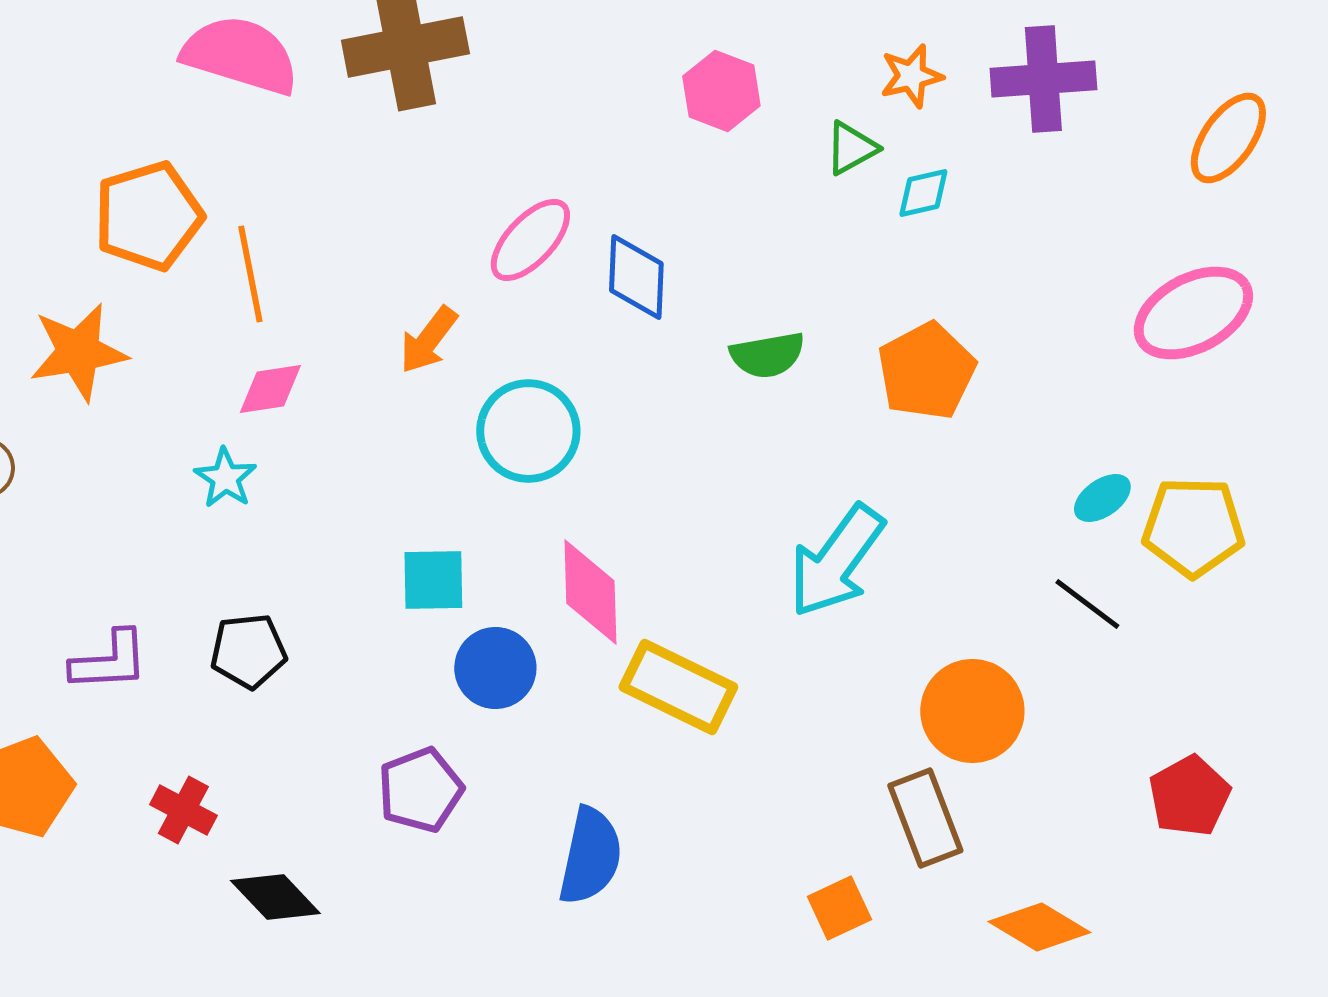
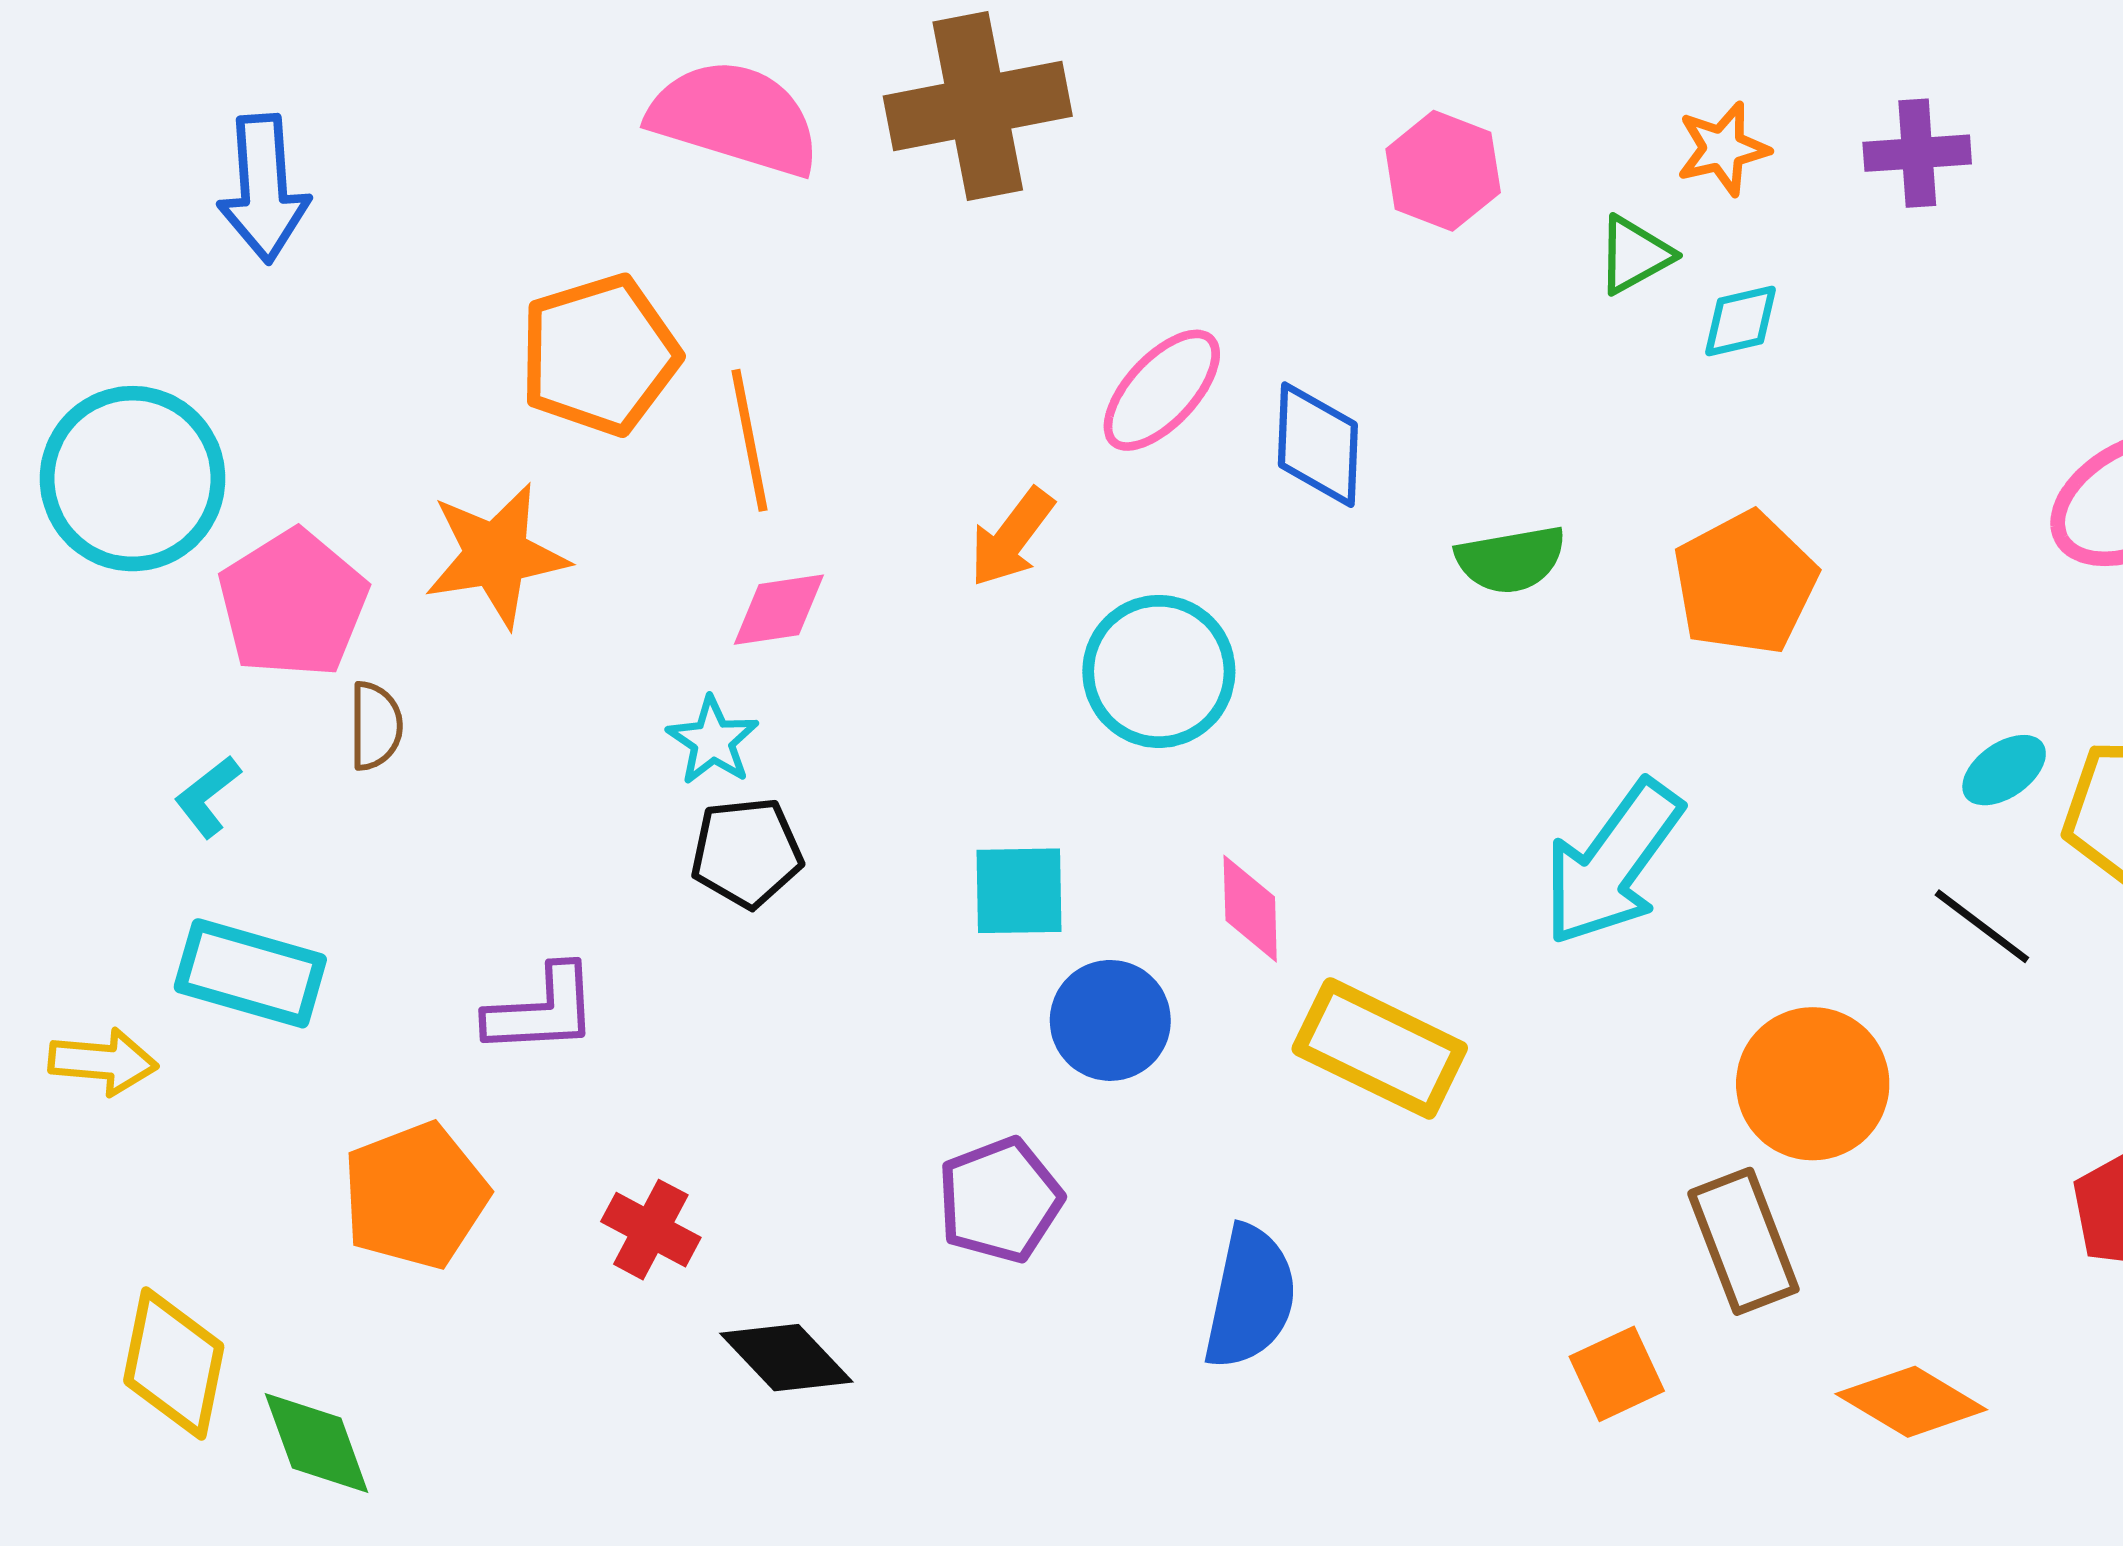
purple cross: (1043, 79) -> (1917, 153), size x0.7
pink diamond: (590, 592) -> (1250, 909), size x0.7
black pentagon: (248, 651) -> (747, 853), moved

